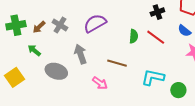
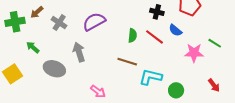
black cross: (157, 12) -> (157, 12), turned 32
brown arrow: (39, 27) -> (37, 12), moved
blue semicircle: (184, 31) -> (175, 30), moved
brown line: (117, 63) -> (127, 62), moved
pink arrow: (100, 83) -> (98, 92), moved

